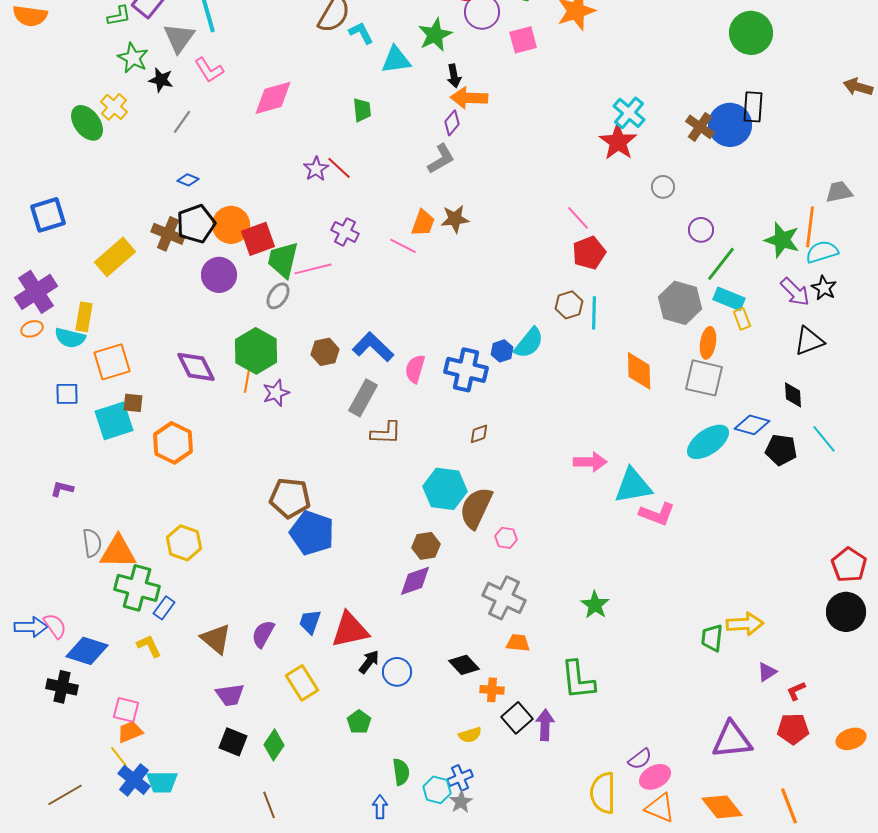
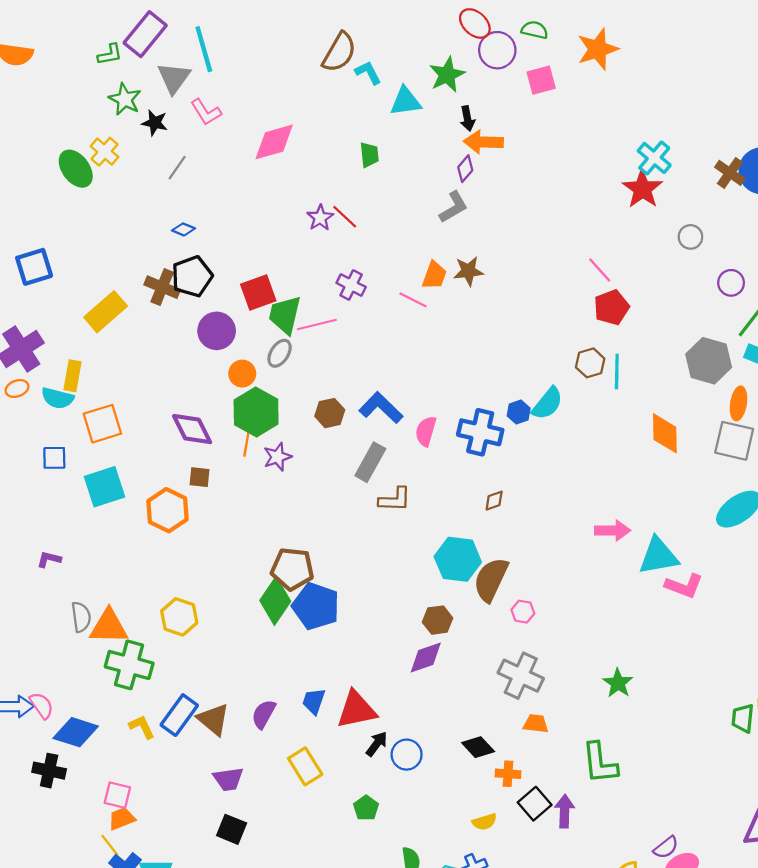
orange circle: (231, 225) -> (242, 374), moved, size x0.7
brown square: (133, 403) -> (200, 477), moved
blue rectangle: (164, 608) -> (179, 715), moved, size x1.6
green diamond: (274, 745) -> (275, 601), moved, size x1.4

